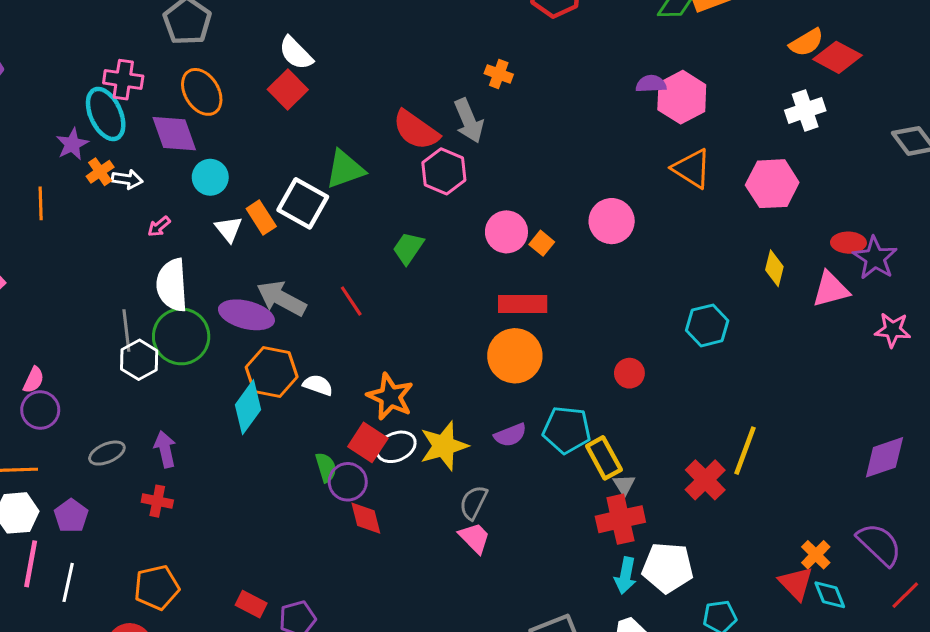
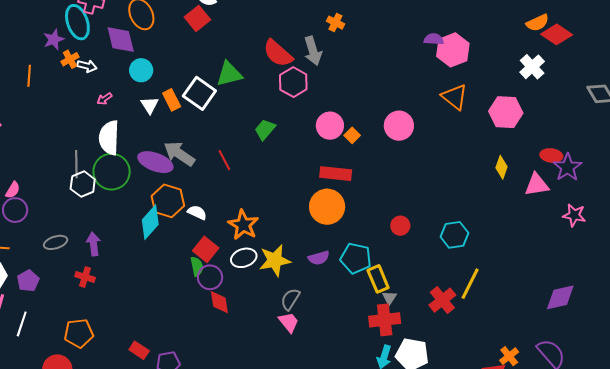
white cross: (805, 110) -> (532, 67), turned -30
cyan hexagon: (707, 325) -> (454, 235), moved
red square: (368, 442) -> (206, 249), moved

